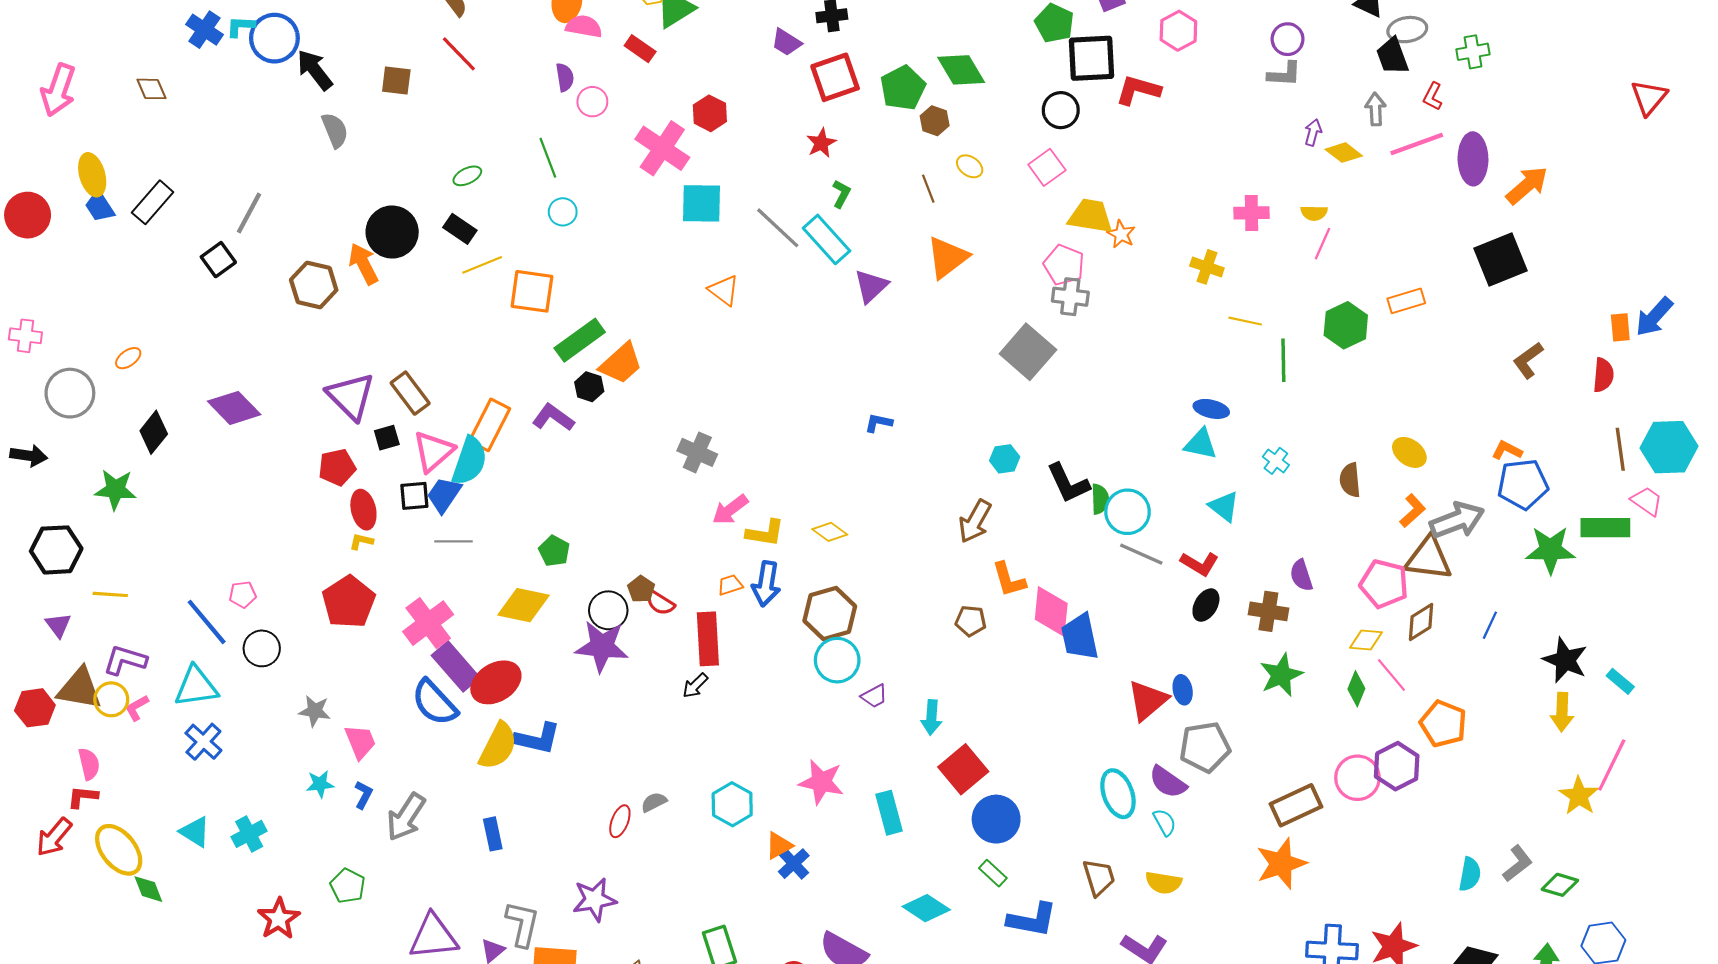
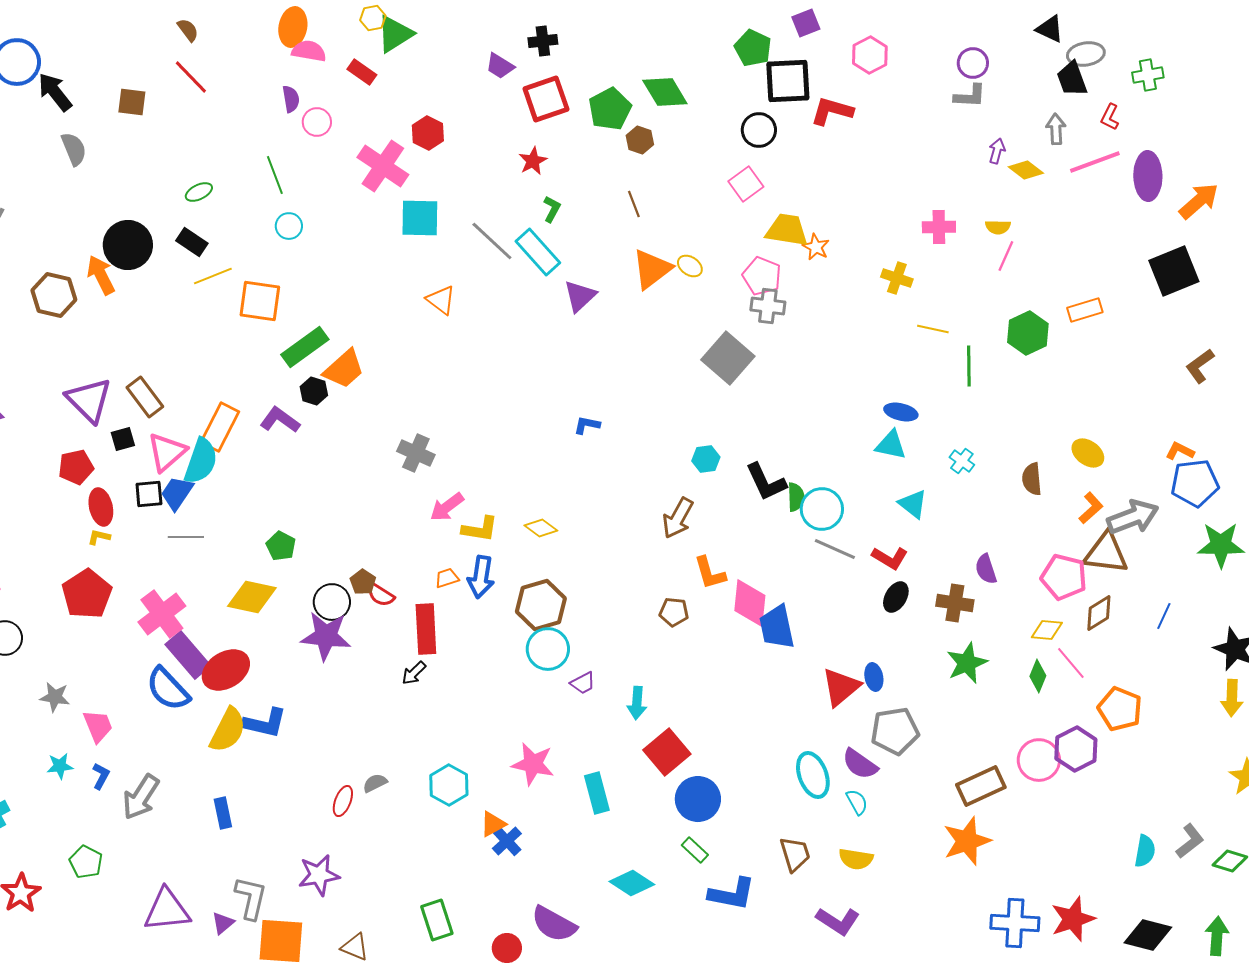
yellow ellipse: (970, 166) -> (690, 266), moved

